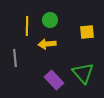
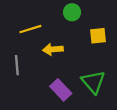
green circle: (50, 20) -> (72, 12), moved
yellow line: (27, 26) -> (30, 29), turned 72

